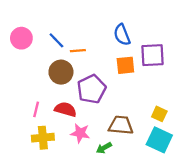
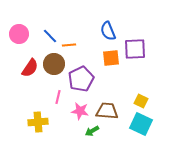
pink line: (36, 109) -> (58, 97), moved
red semicircle: (65, 109) -> (30, 68), moved, turned 108
pink star: (80, 133) -> (80, 111), moved

